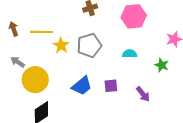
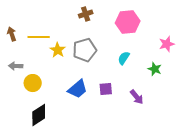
cyan semicircle: (130, 54) -> (124, 58), turned -56
gray arrow: (18, 62) -> (16, 66), turned -32
yellow circle: (35, 80) -> (33, 83), size x0.7

